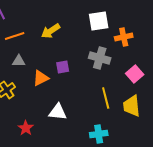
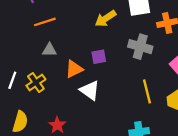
yellow arrow: (51, 31) -> (105, 19), moved
white triangle: (58, 112) -> (90, 90), moved, turned 30

